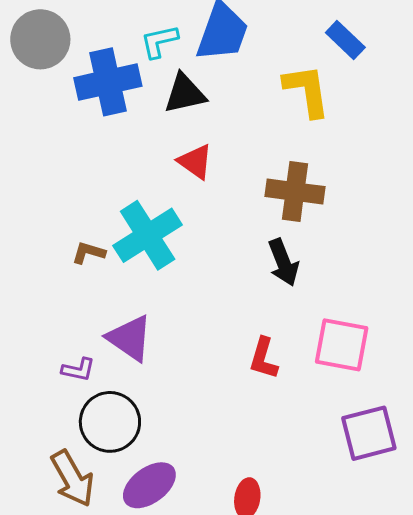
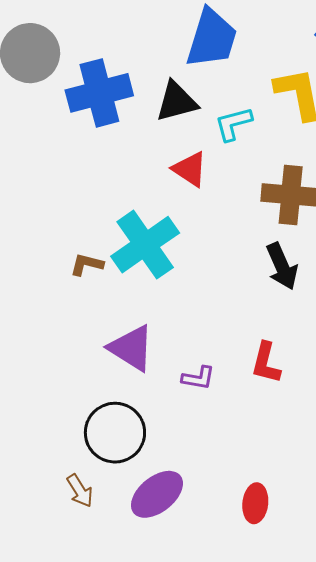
cyan L-shape: (159, 41) -> (233, 124), moved
purple L-shape: (78, 370) -> (198, 378), moved
brown arrow: (72, 479) -> (80, 491), size x0.6

